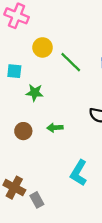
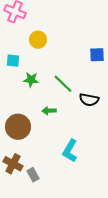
green line: (71, 62) -> (63, 84), moved
brown circle: (23, 131) -> (18, 127), moved, size x1.6

